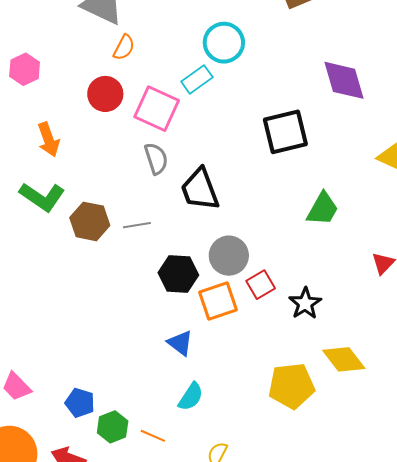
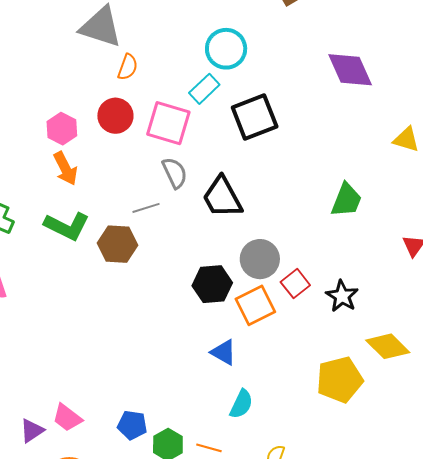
pink hexagon: (25, 69) -> (62, 129), moved
black square: (285, 132) -> (255, 117), moved
gray line: (137, 225) -> (146, 208), moved

